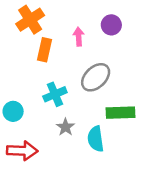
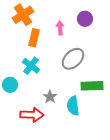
cyan cross: (55, 94) -> (31, 66), moved, turned -30
red arrow: (22, 151) -> (32, 115), moved

